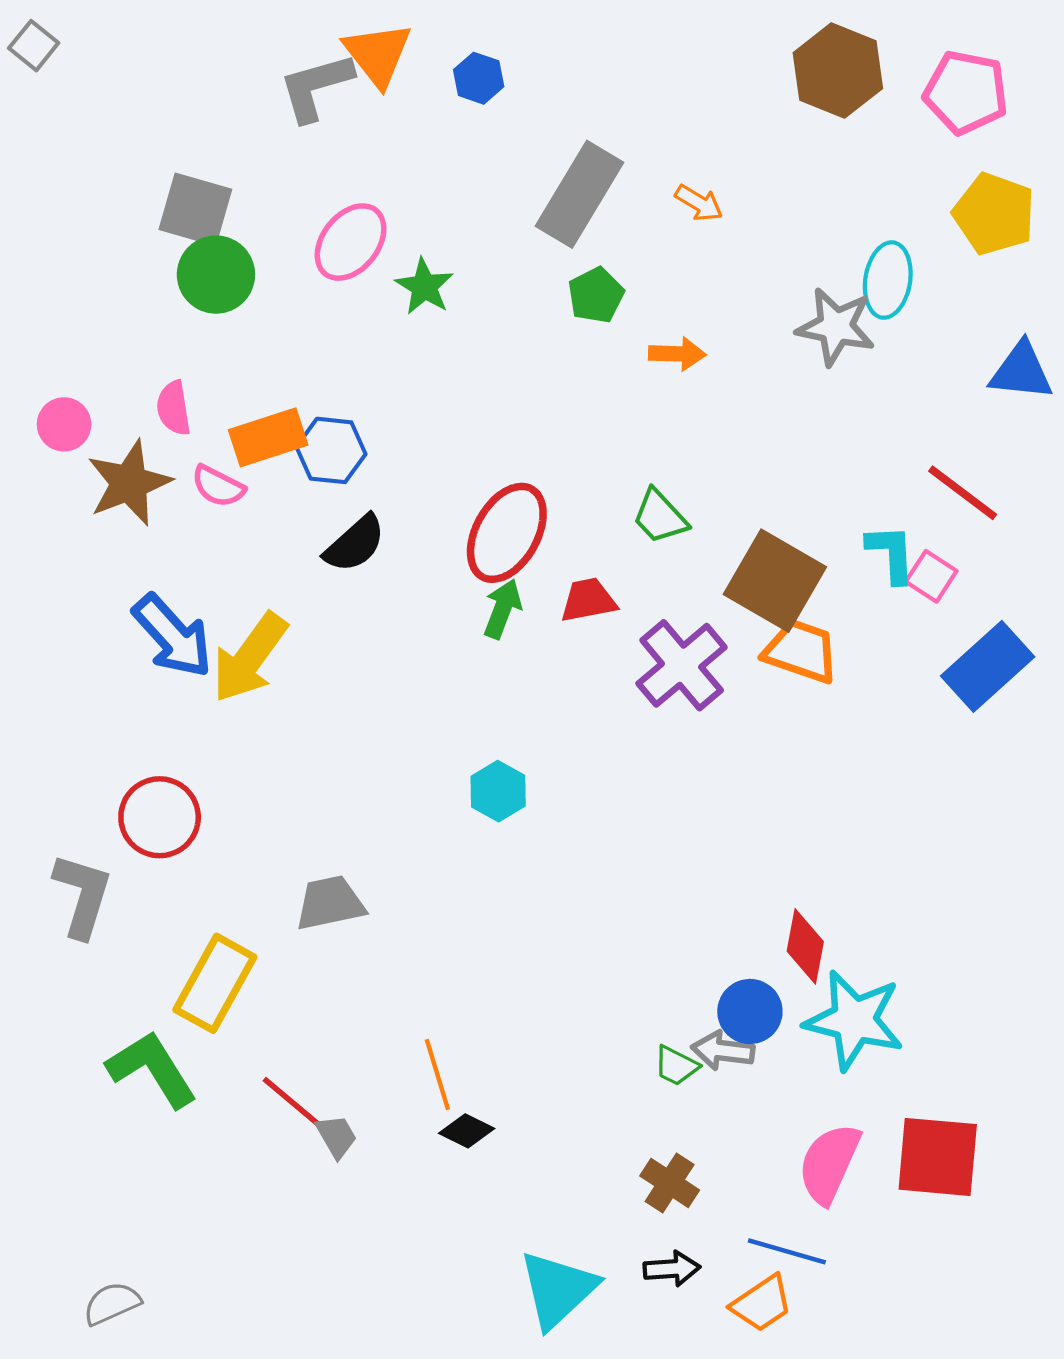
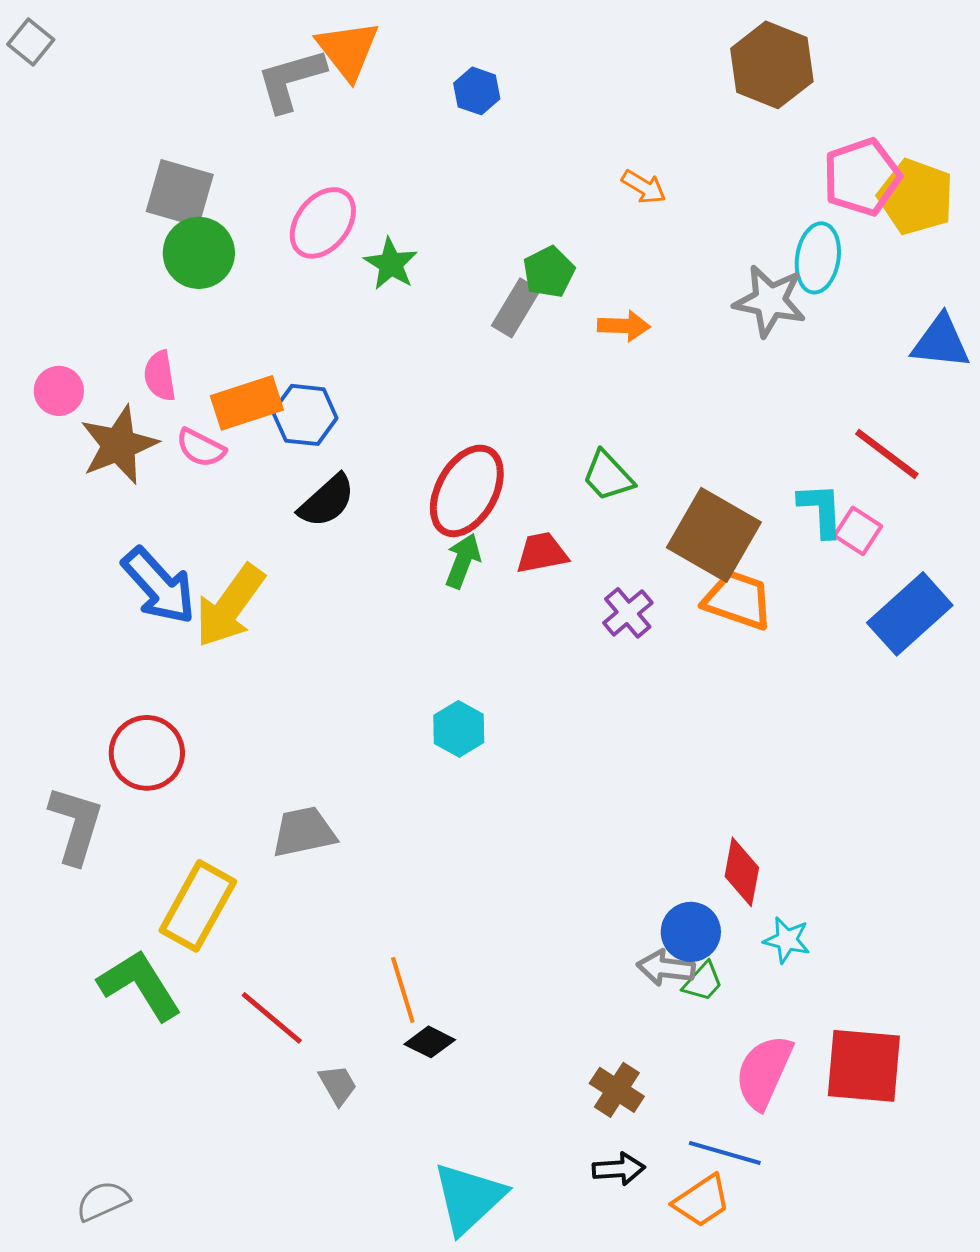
blue hexagon: (479, 78) -> (477, 91), moved
pink pentagon: (966, 92) -> (862, 177), moved, turned -30
gray rectangle: (580, 194) -> (516, 308), moved, size x0.6
purple cross: (682, 665) -> (628, 613), size x0.6
cyan star: (854, 1020) -> (787, 940), size x0.5
green trapezoid: (676, 1066) -> (703, 982), moved, turned -75
gray trapezoid: (336, 1136) -> (338, 1085), moved
cyan triangle: (558, 1289) -> (469, 1198), moved

